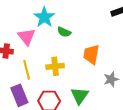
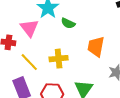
yellow line: (27, 70) -> (29, 62), turned -30

